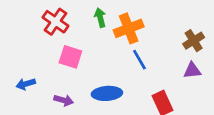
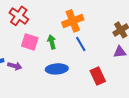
green arrow: (100, 18) -> (52, 42), moved
purple arrow: (64, 100) -> (15, 66), moved

